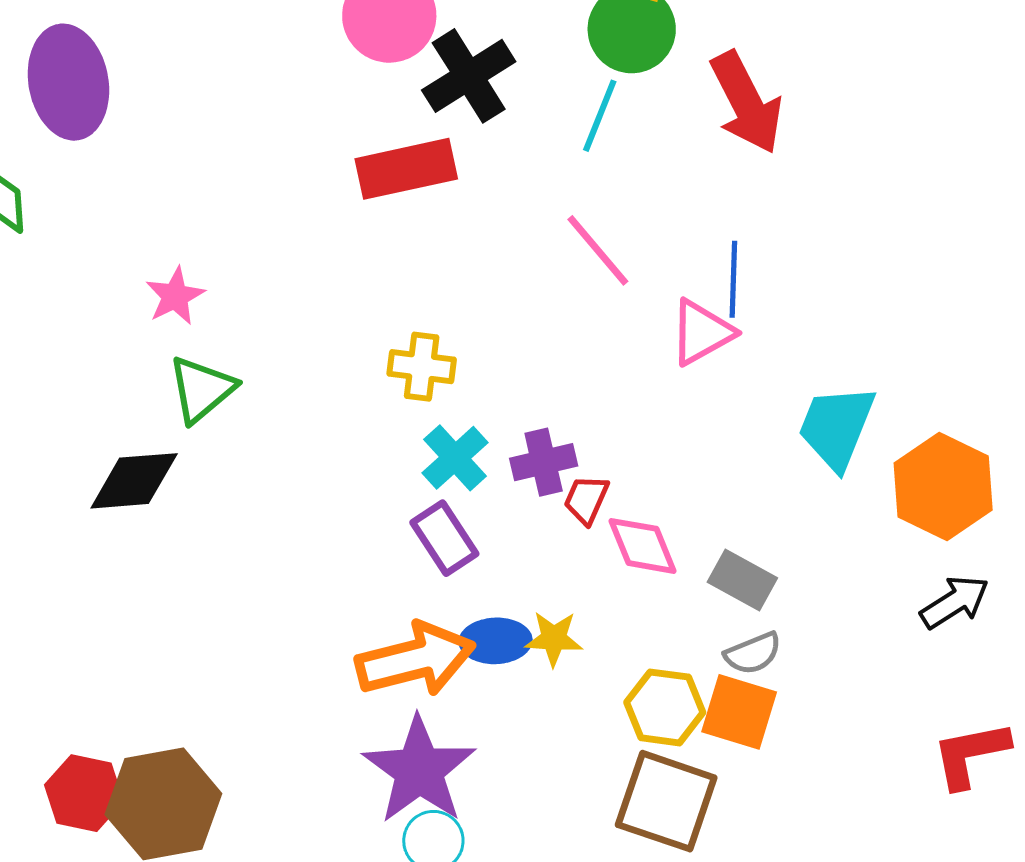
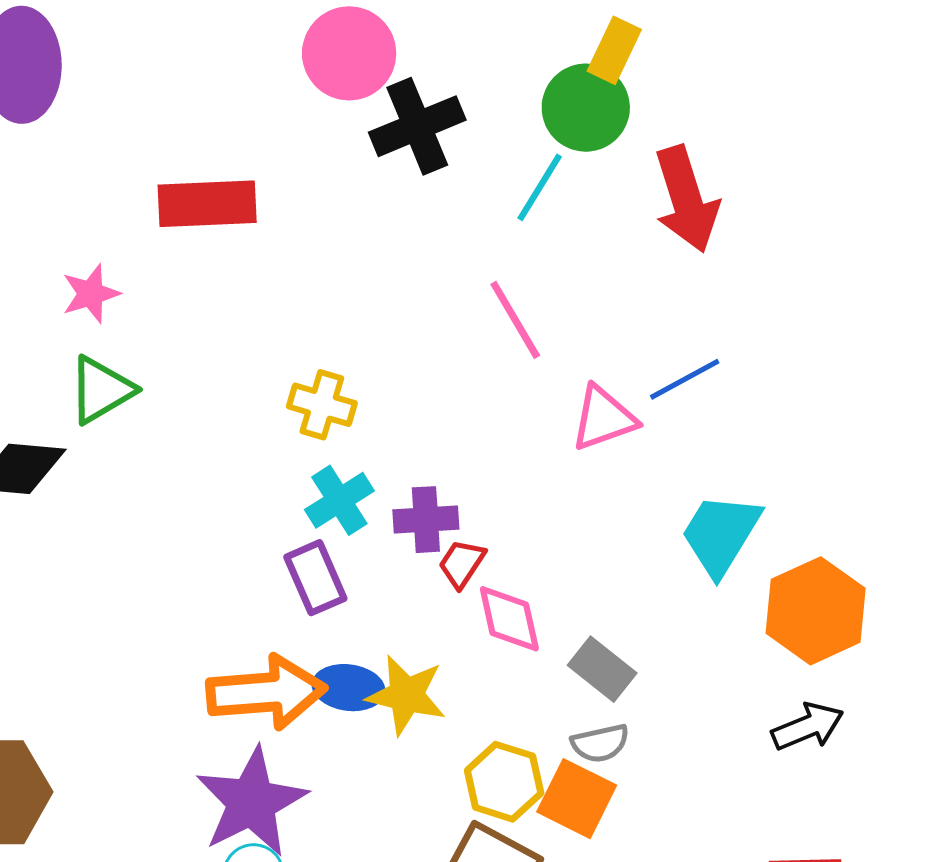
red rectangle: (406, 169) -> (207, 204), moved
blue line: (733, 279) -> (685, 379), moved, turned 50
yellow star: (554, 639) -> (406, 695), size x1.4

